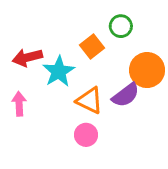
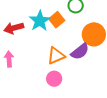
cyan star: (59, 71) -> (40, 21), moved
orange triangle: (90, 100) -> (56, 56), turned -48

